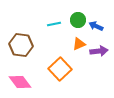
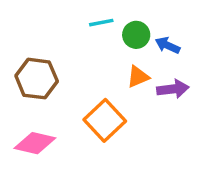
cyan line: (54, 24) -> (101, 23), moved
pink diamond: (20, 82) -> (35, 143), turned -40

